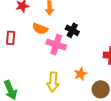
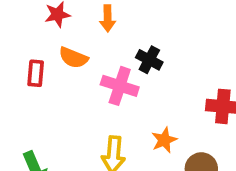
orange semicircle: (40, 29) -> (73, 58), moved

